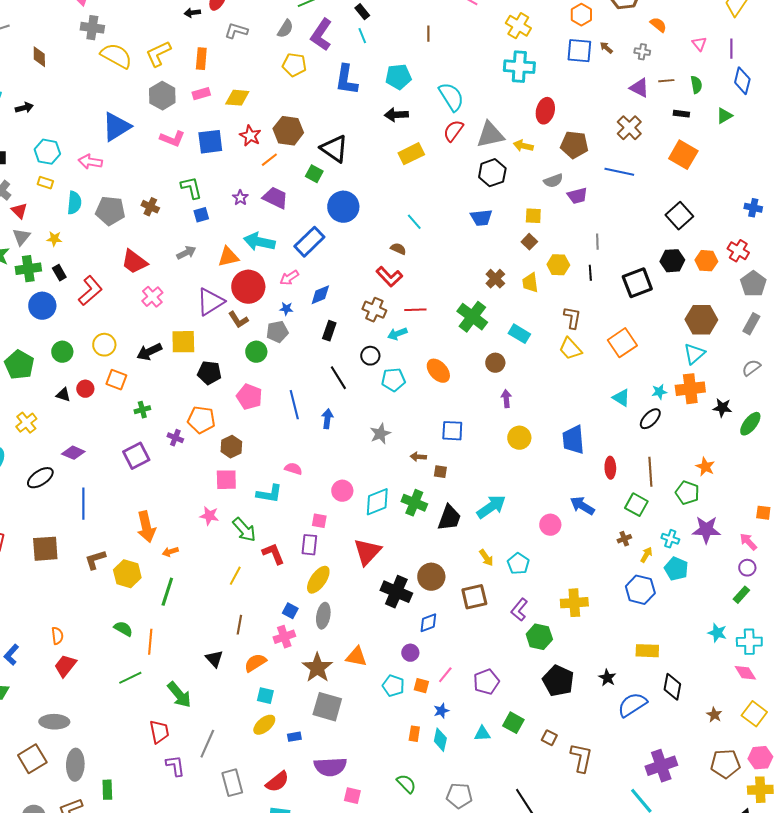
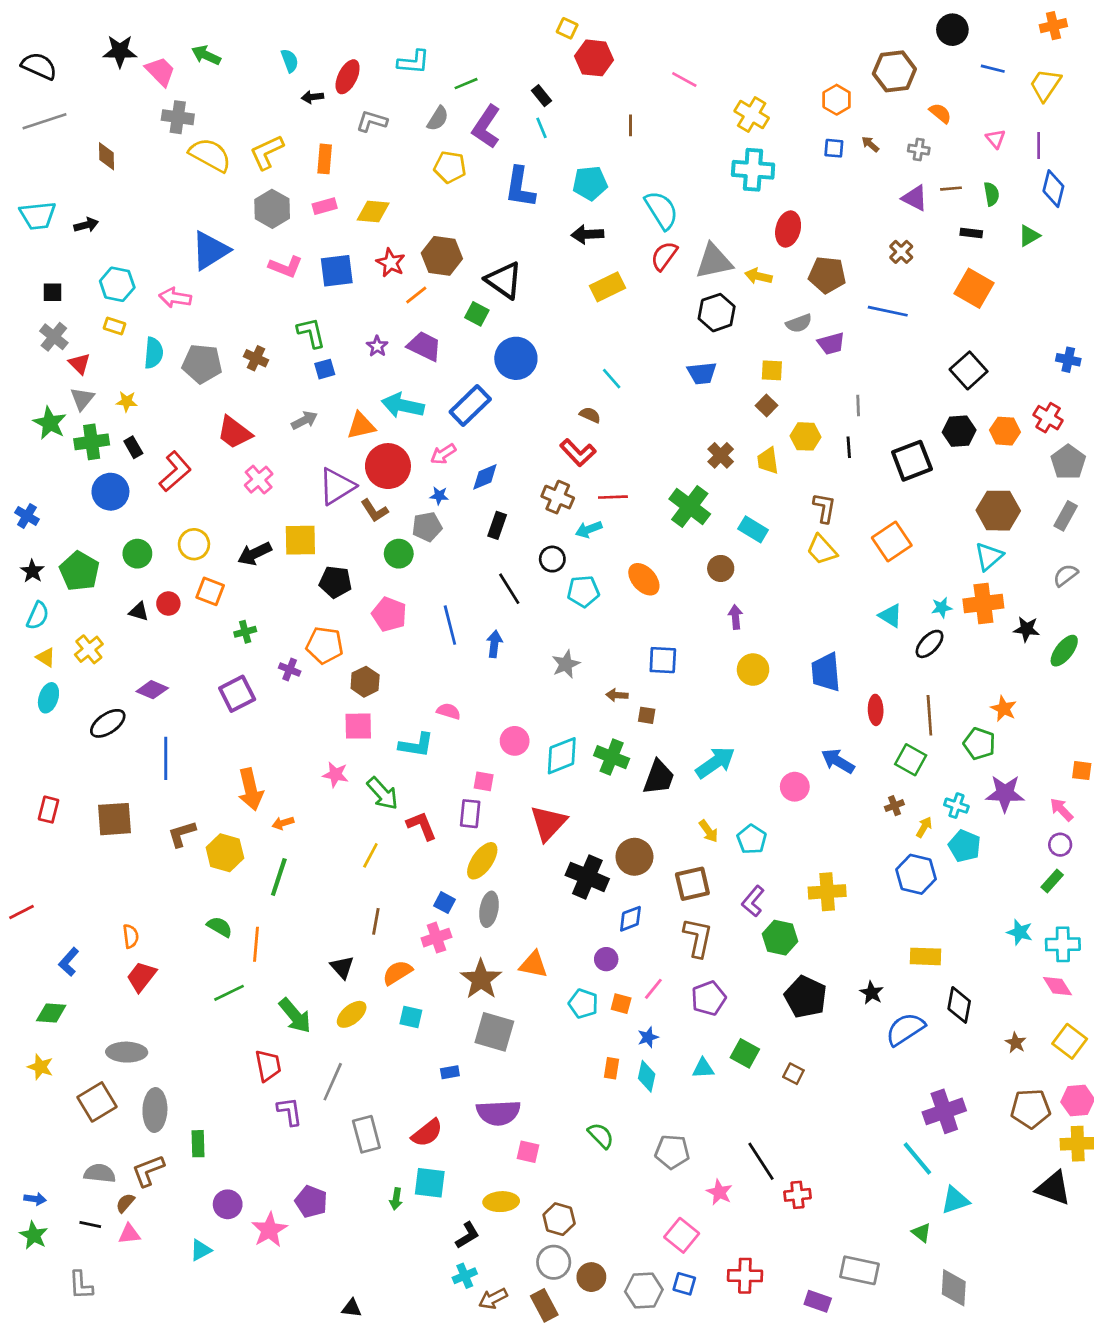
blue square: (579, 51) -> (834, 148), size x0.6
brown cross: (629, 128) -> (901, 252), size x0.7
yellow ellipse: (264, 725) -> (352, 1014), moved
brown L-shape: (581, 758) -> (698, 938), moved

